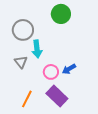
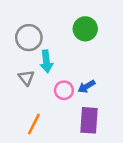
green circle: (61, 14) -> (85, 29), moved
purple rectangle: (57, 96) -> (89, 120), moved, turned 50

